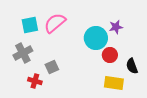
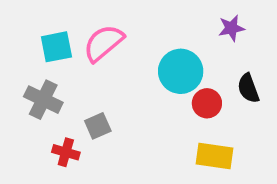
purple star: (116, 27) -> (231, 28), moved
gray cross: (23, 53) -> (43, 100), turned -36
black semicircle: (132, 66) -> (248, 88), moved

